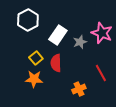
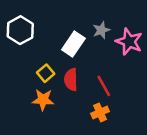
white hexagon: (28, 20) -> (20, 30), moved
gray star: (80, 42) -> (101, 30), moved
red line: (101, 73) -> (104, 86), moved

